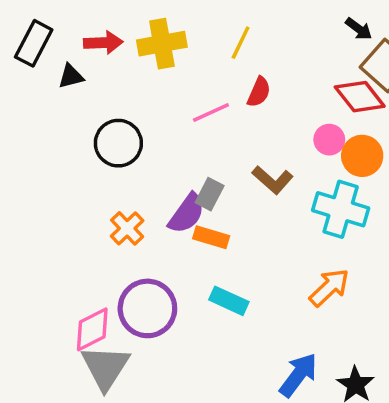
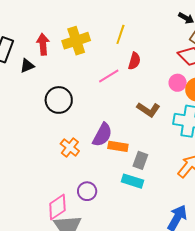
red arrow: (103, 43) -> (43, 44), turned -85
gray rectangle: (210, 194) -> (140, 160), moved
purple circle: (147, 308) -> (87, 191), size x0.6

